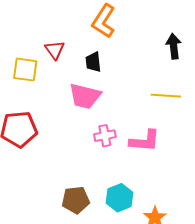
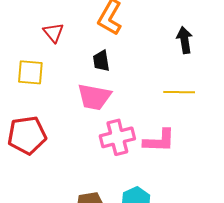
red triangle: (55, 50) -> (54, 33), moved
pink cross: (105, 136) -> (117, 137), size x1.5

